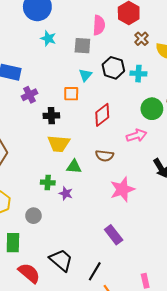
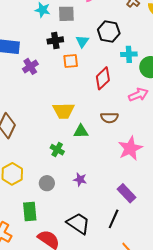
gray square: (82, 46) -> (66, 14), moved
cyan cross: (138, 74) -> (129, 54), moved
black cross: (51, 116) -> (55, 40), moved
green cross: (48, 182) -> (57, 150), turned 32
purple star: (66, 193) -> (80, 179), moved
black line: (95, 271) -> (114, 219), moved

